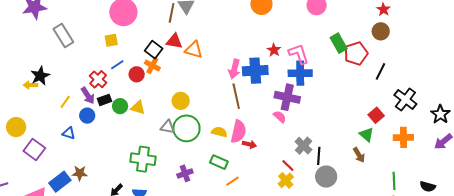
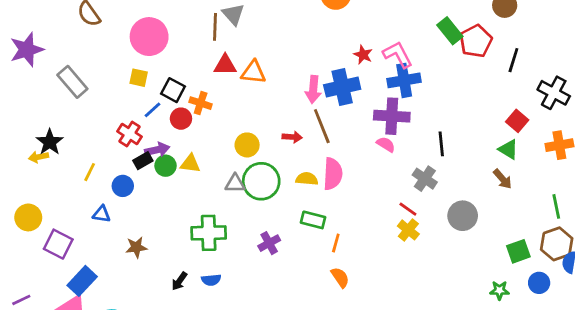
yellow square: (111, 40) -> (139, 78), turned 32
black square: (154, 50) -> (173, 90), moved
purple arrow: (88, 96) -> (157, 150), moved, turned -60
red arrow: (249, 144) -> (292, 137), moved
black line: (319, 156) -> (441, 144), moved
brown star: (80, 173) -> (136, 247), moved
orange line: (233, 181) -> (336, 243), turned -32
blue rectangle: (60, 182) -> (82, 281), moved

